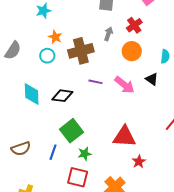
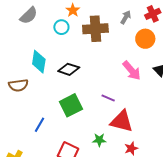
purple line: (95, 82) -> (108, 98), moved
brown semicircle: (21, 149) -> (18, 85), moved
blue line: (53, 152) -> (40, 125), moved
green star: (85, 154) -> (99, 140), moved

